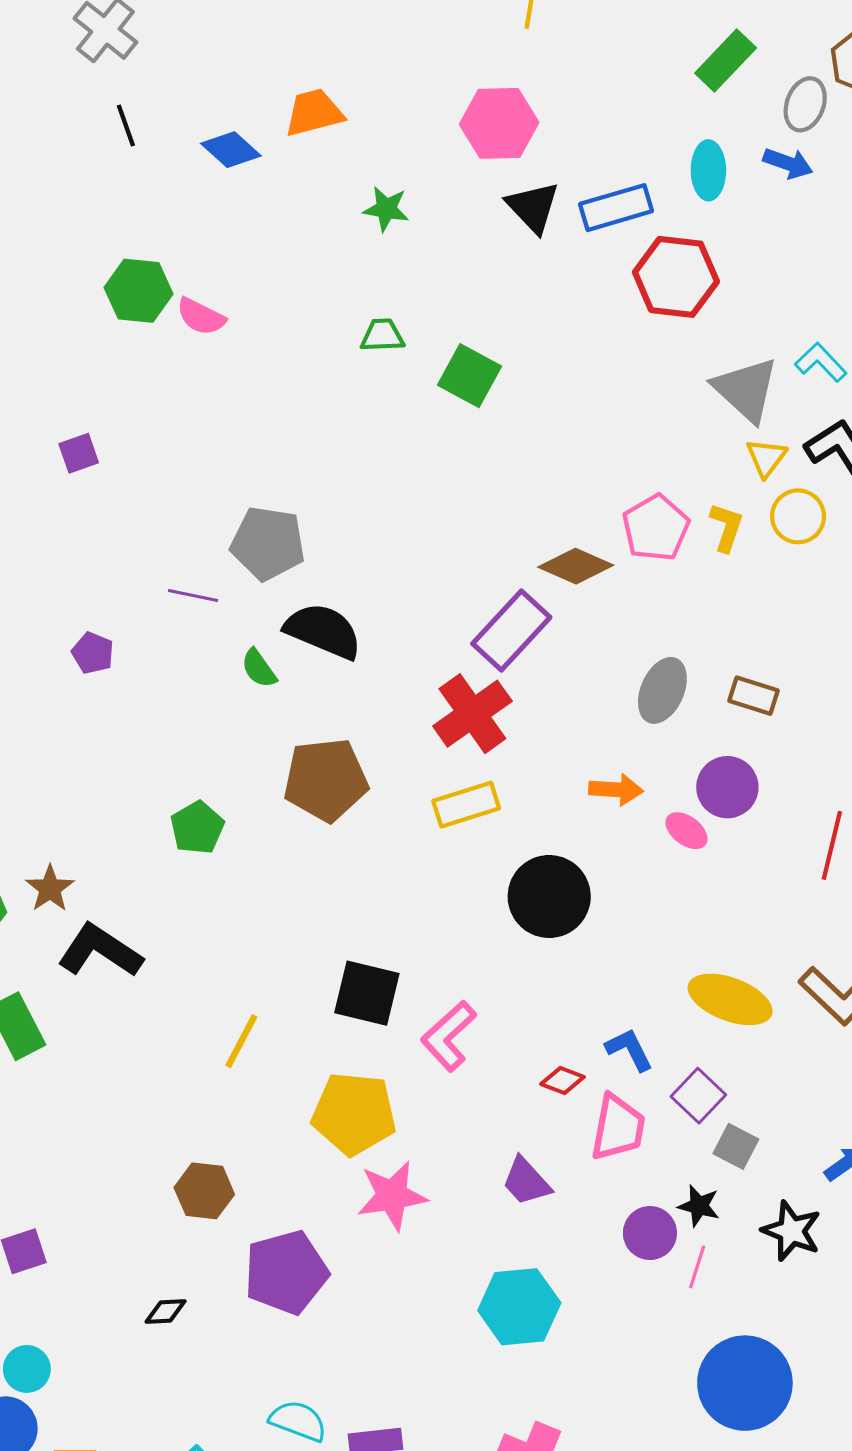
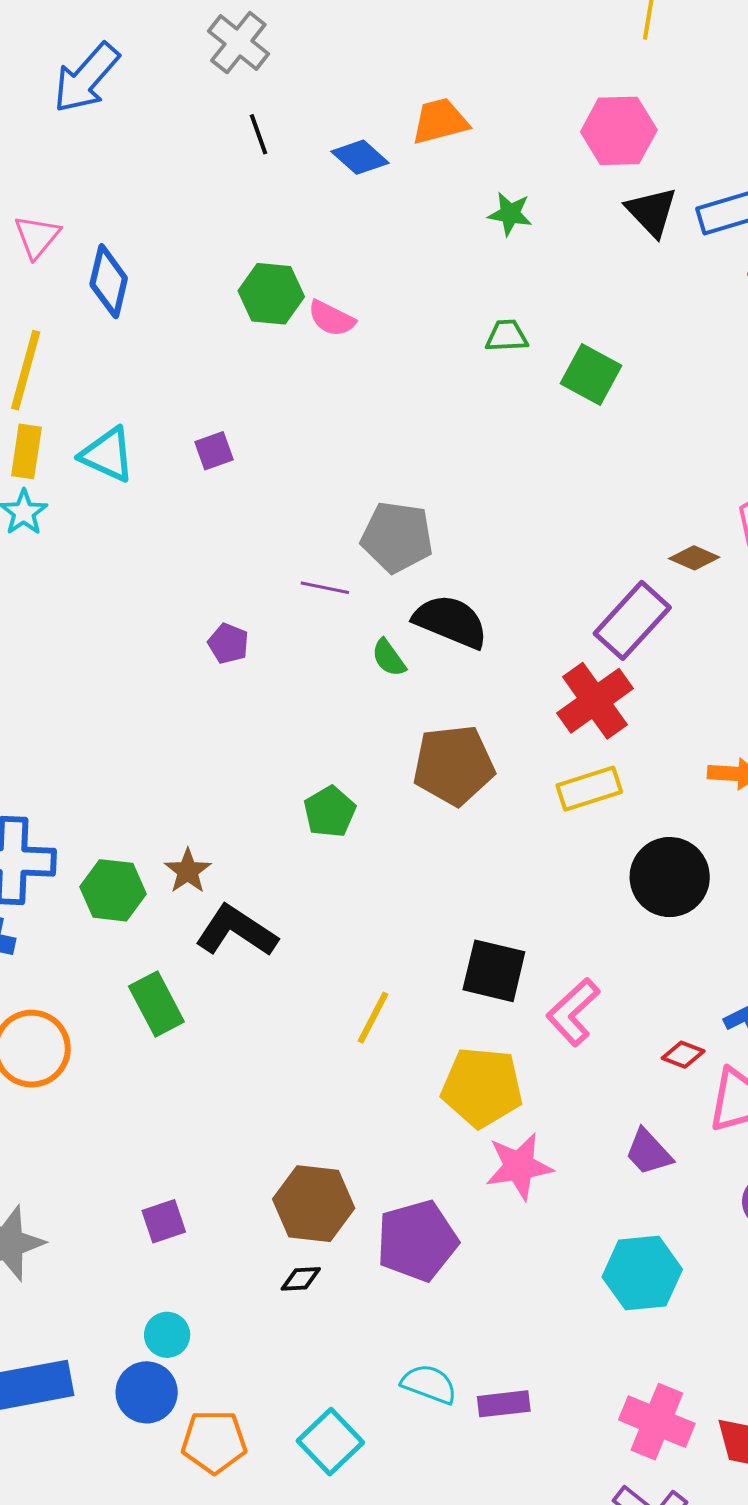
brown diamond: (576, 566) -> (694, 558), size x0.7
brown hexagon: (204, 1191) -> (314, 1204), moved, size x1.4

